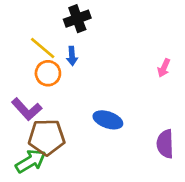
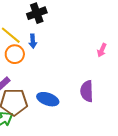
blue ellipse: (108, 120) -> (48, 99), moved
purple semicircle: (165, 144) -> (87, 91), moved

